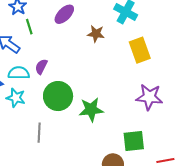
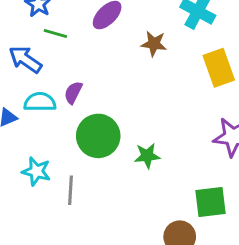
green line: (29, 27) -> (55, 33), turned -56
cyan star: (16, 98) -> (36, 171), moved
green star: (91, 110) -> (147, 156), size x0.7

